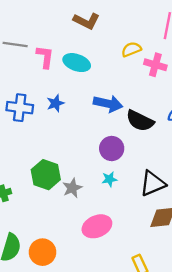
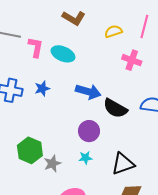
yellow semicircle: (131, 49) -> (113, 31), moved

